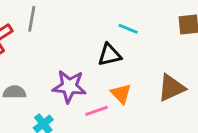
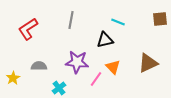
gray line: (32, 19) -> (71, 20), moved
pink line: (97, 111) -> (96, 79), turned -35

